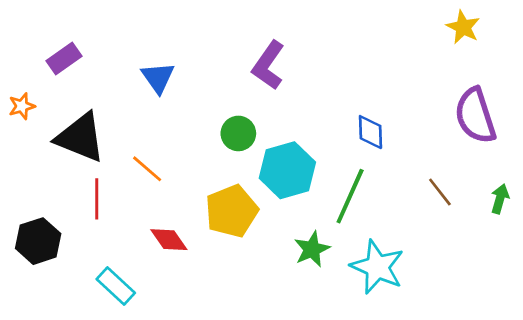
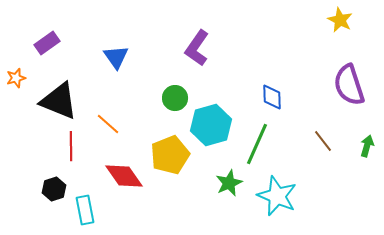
red diamond: (169, 240) -> (124, 176), size x1.4
black hexagon: (38, 241) -> (54, 189), moved, size x0.7
cyan rectangle: (116, 286) -> (85, 210), turned 36

